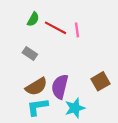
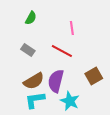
red line: (56, 28) -> (62, 51), moved
cyan star: (75, 108) -> (70, 101), turned -30

